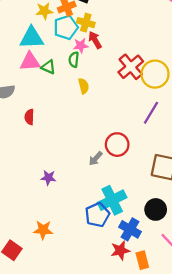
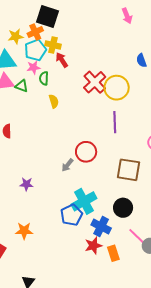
pink star: (81, 46) -> (34, 67), moved
purple line: (151, 113) -> (115, 122), turned -30

